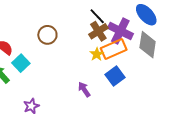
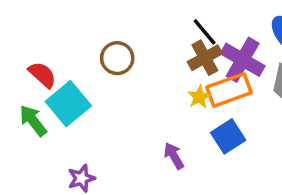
cyan square: (21, 63) -> (68, 104), size x1.4

